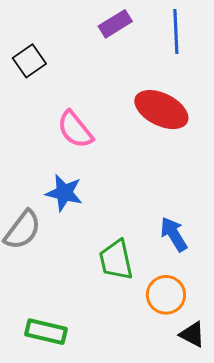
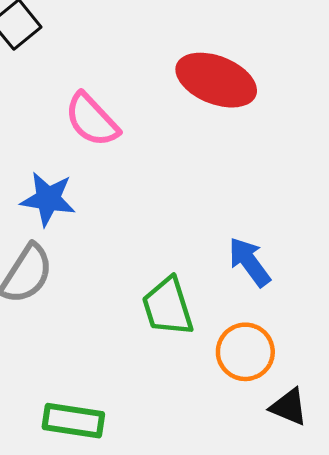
blue star: (64, 193) -> (48, 199), moved

